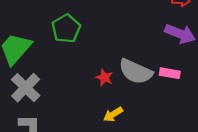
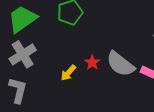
yellow arrow: (113, 114) -> (68, 73), moved, turned -30

